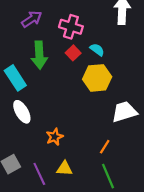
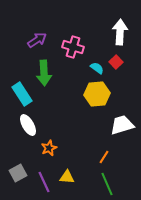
red square: (73, 53) -> (116, 62), moved
orange star: (55, 137) -> (49, 148), moved

